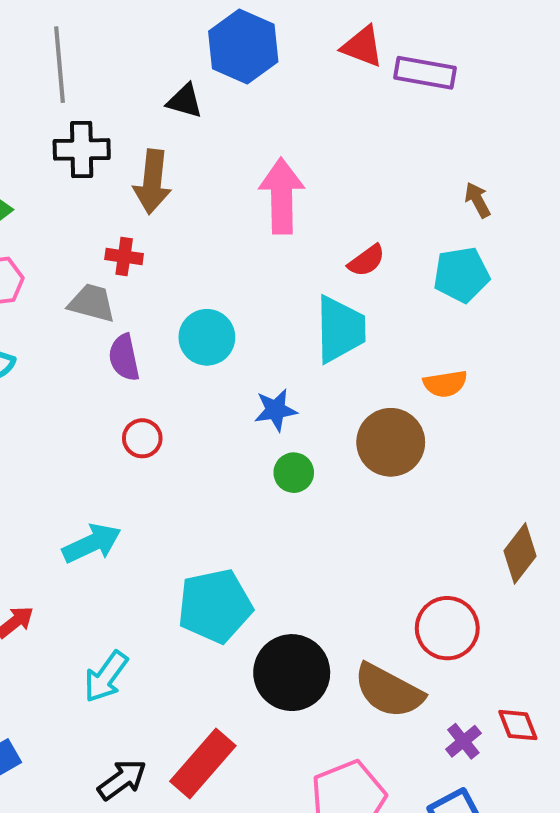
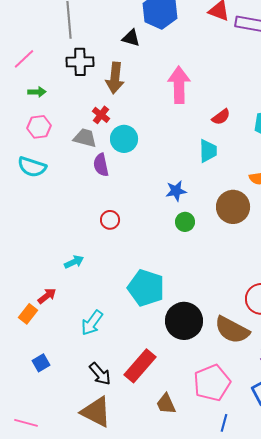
red cross: (124, 257) -> (101, 115), turned 30
cyan trapezoid: (340, 329) -> (208, 151), size x0.7
cyan circle: (207, 337) -> (124, 139), moved
red circle: (142, 438) -> (110, 220), moved
cyan arrow: (92, 543) -> (74, 262), moved, size x0.7
cyan pentagon: (215, 606) -> (146, 288), turned 30
black arrow: (122, 780) -> (100, 374), turned 85

